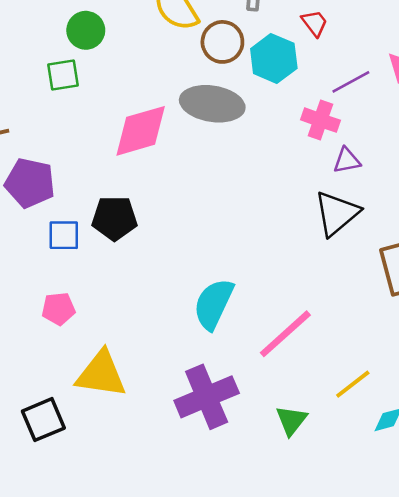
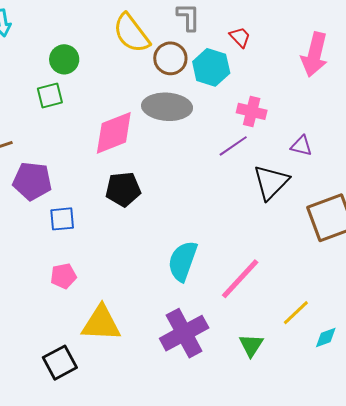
purple line: (351, 82) -> (233, 146), moved
purple triangle: (347, 161) -> (301, 146), moved, turned 30
black pentagon: (114, 218) -> (123, 189), moved

